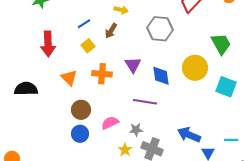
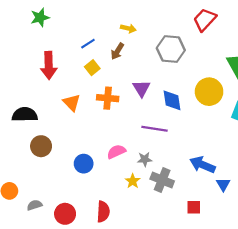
brown circle: (81, 110) -> (41, 146), moved

